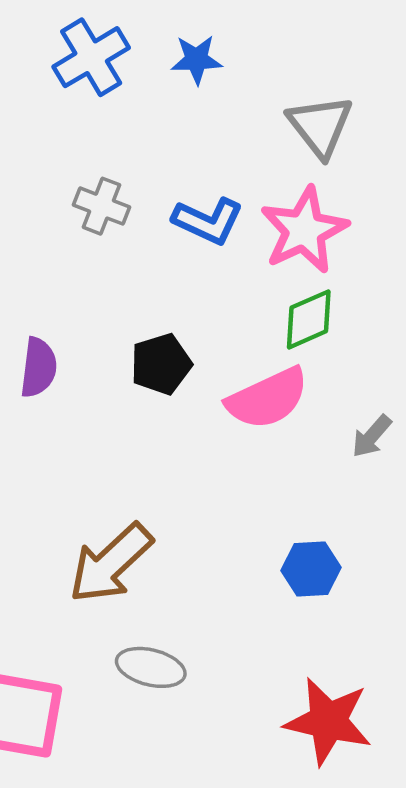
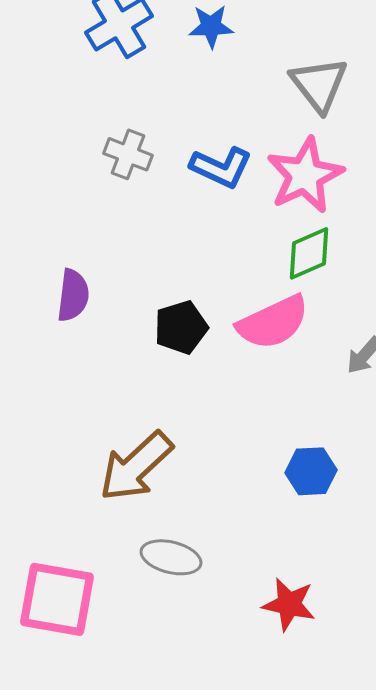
black pentagon: (161, 364) -> (181, 327), moved
red star: (328, 721) -> (289, 604), moved, size x0.7

